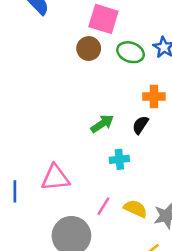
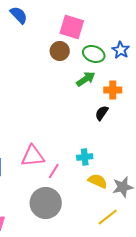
green arrow: (102, 124) -> (86, 79), moved
cyan cross: (119, 159) -> (85, 157), moved
pink line: (103, 206) -> (54, 171), moved

